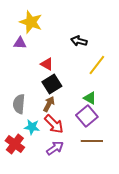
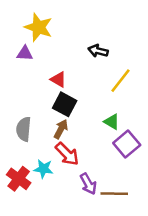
black square: (52, 84) -> (65, 104), turned -30
purple square: (87, 116) -> (127, 144), moved
cyan star: (32, 127) -> (43, 169), moved
brown line: (92, 141) -> (114, 194), moved
purple arrow: (55, 148) -> (88, 184), moved, turned 96

